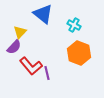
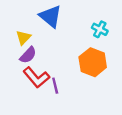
cyan cross: (74, 25) -> (100, 29), moved
purple semicircle: (14, 47) -> (28, 55), moved

